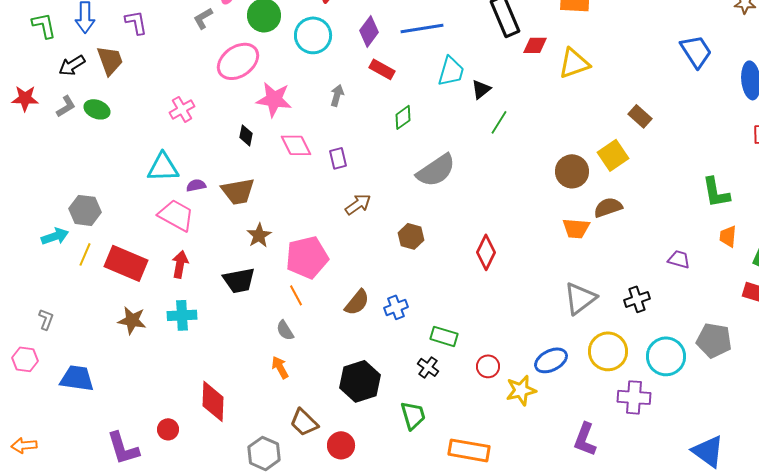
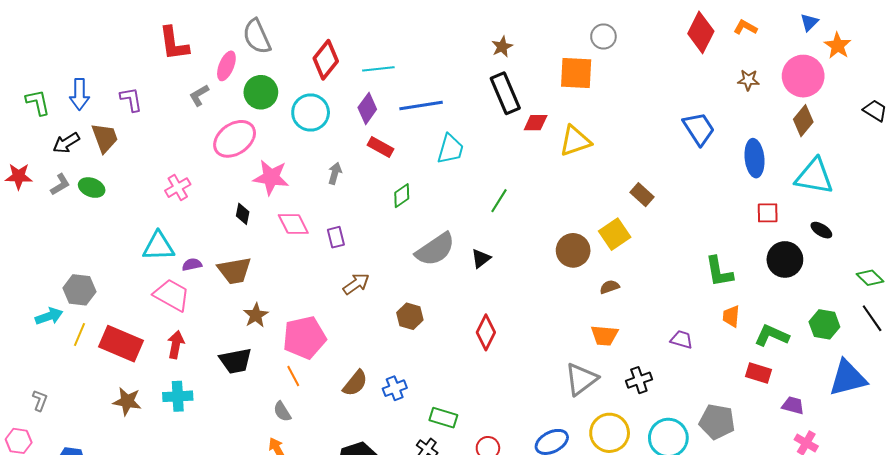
black triangle: (481, 89) -> (481, 258), moved
brown semicircle: (608, 207) -> (610, 287), size x0.7
orange trapezoid: (576, 228) -> (604, 335), moved

